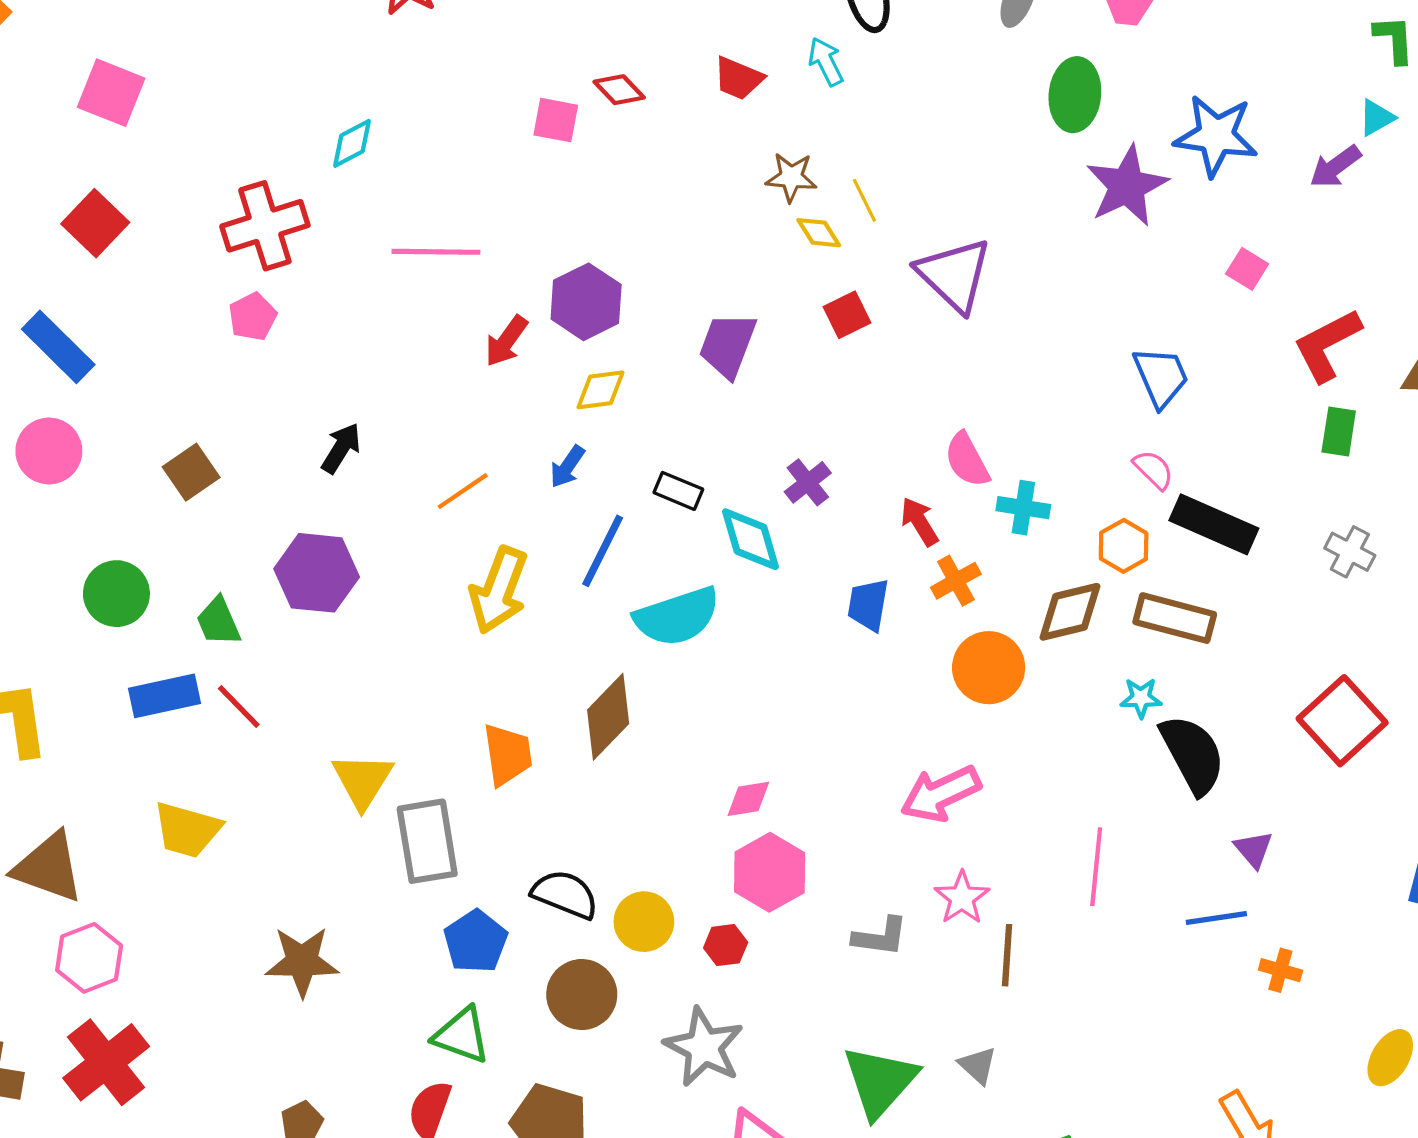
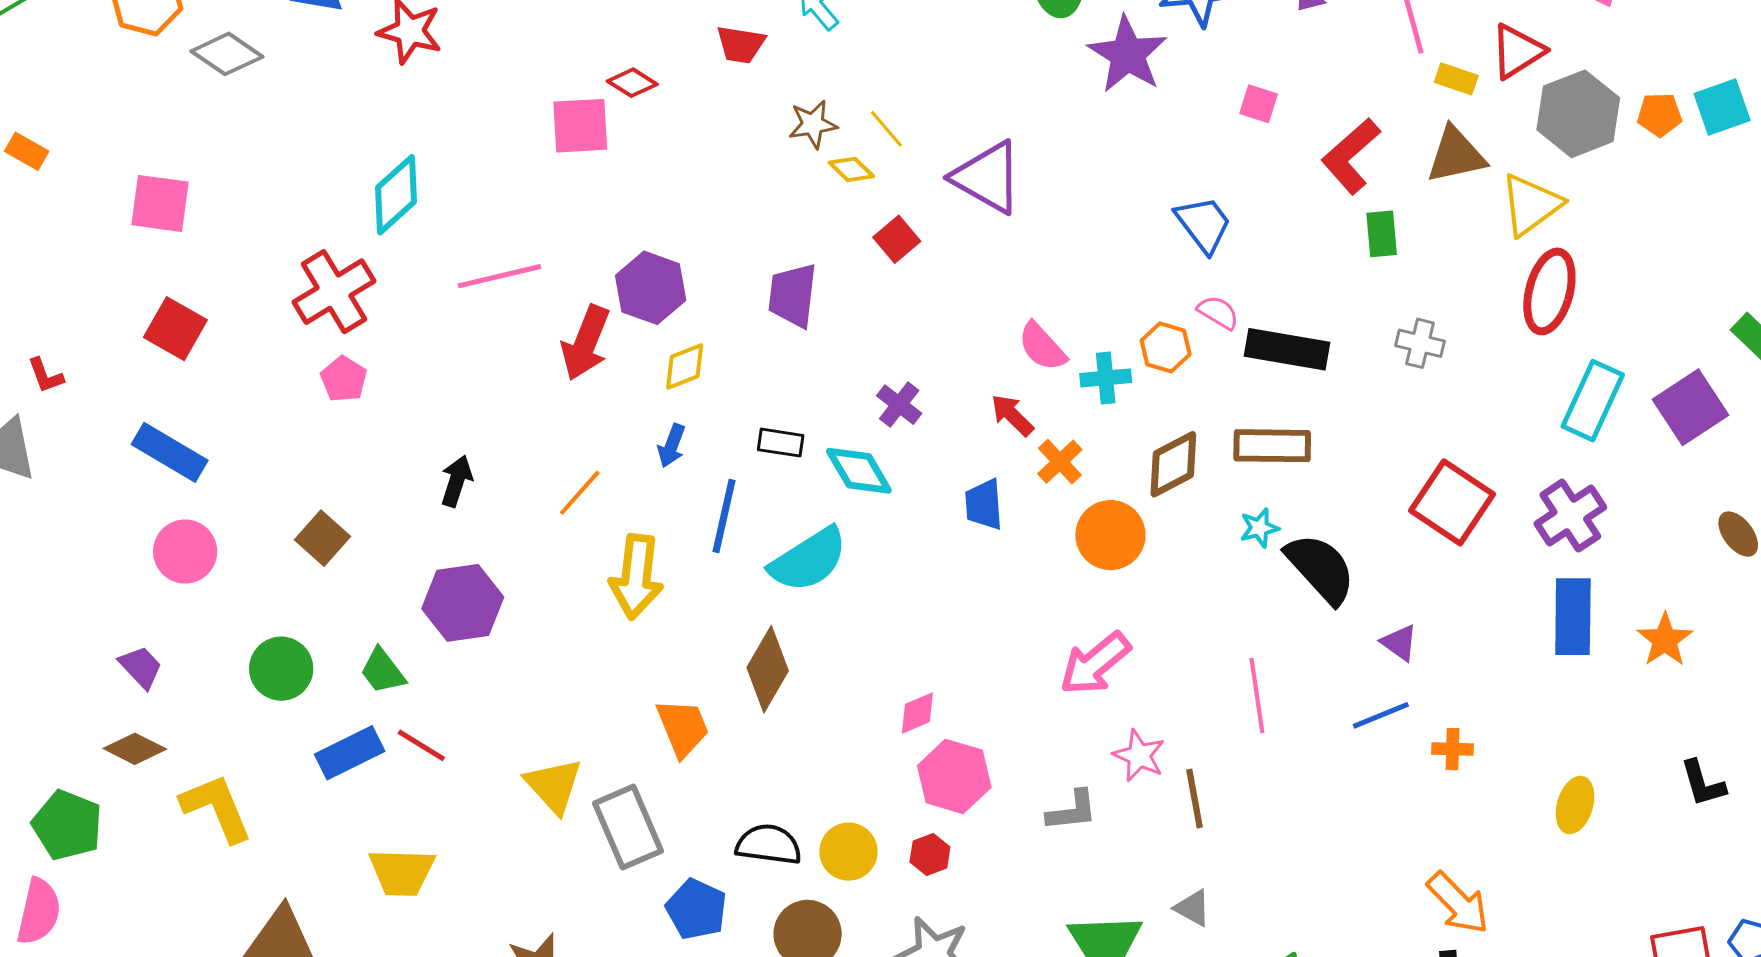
pink square: (556, 120) -> (580, 126), size x1.4
cyan diamond: (352, 143) -> (396, 195), size x1.5
red arrow: (506, 341) -> (586, 343), size x1.4
orange hexagon: (1124, 546) -> (1166, 347), moved

